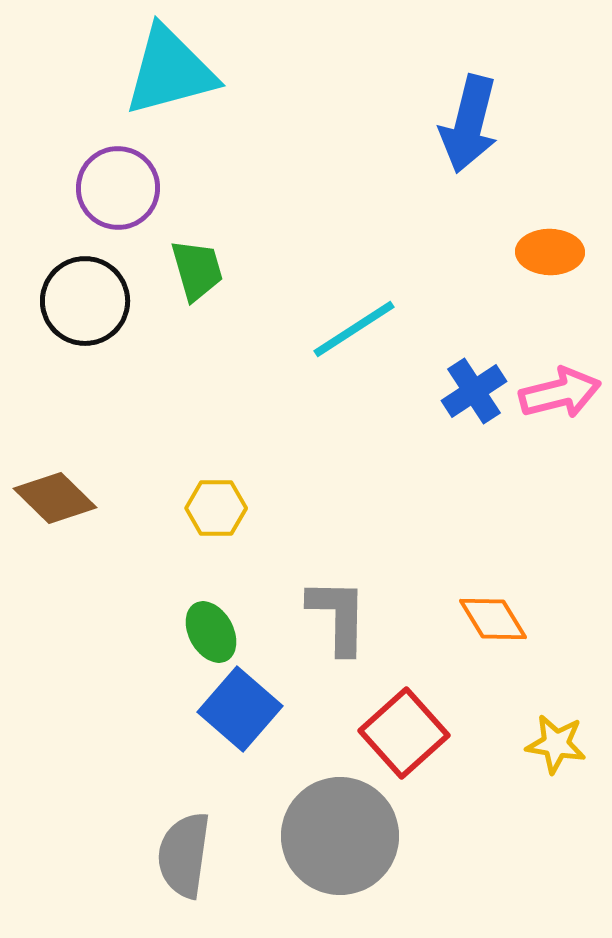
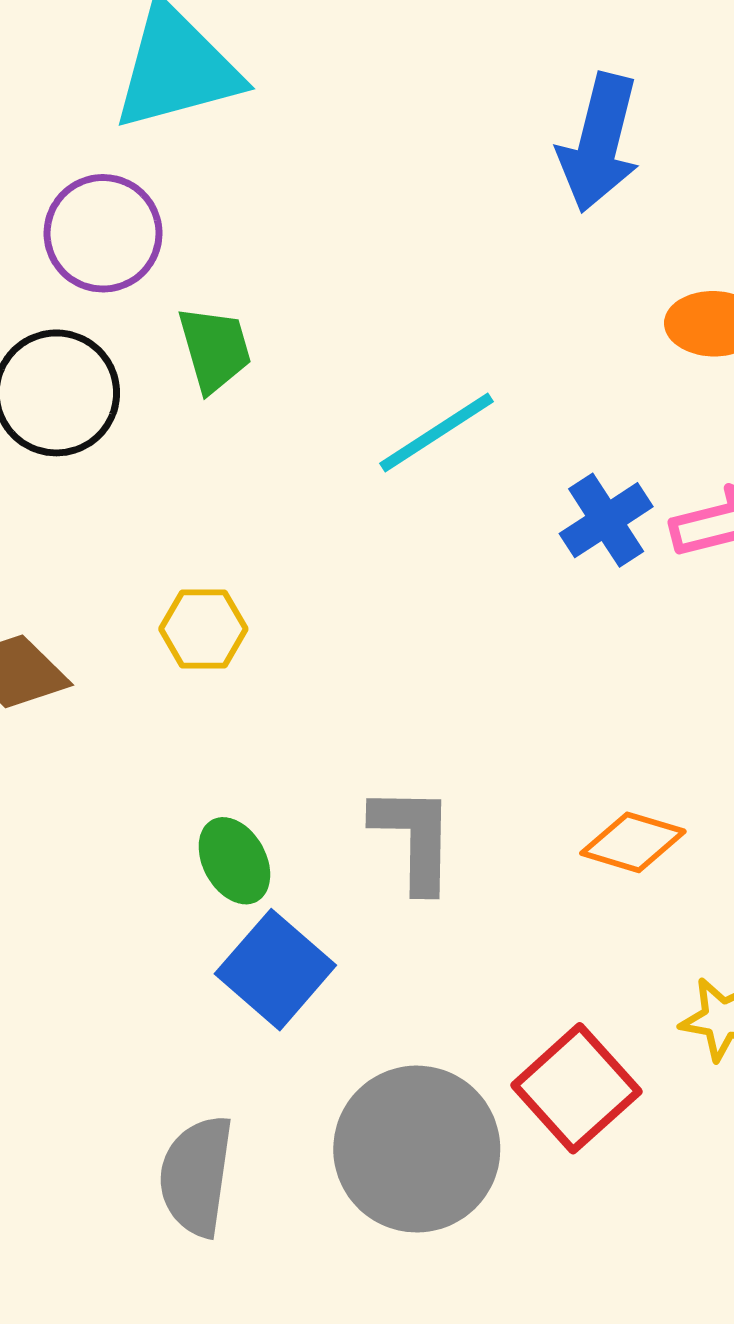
yellow hexagon: (216, 508) -> (203, 629), moved
orange diamond: (493, 619) -> (633, 842), turned -42
red square: (404, 733) -> (576, 1088), moved

